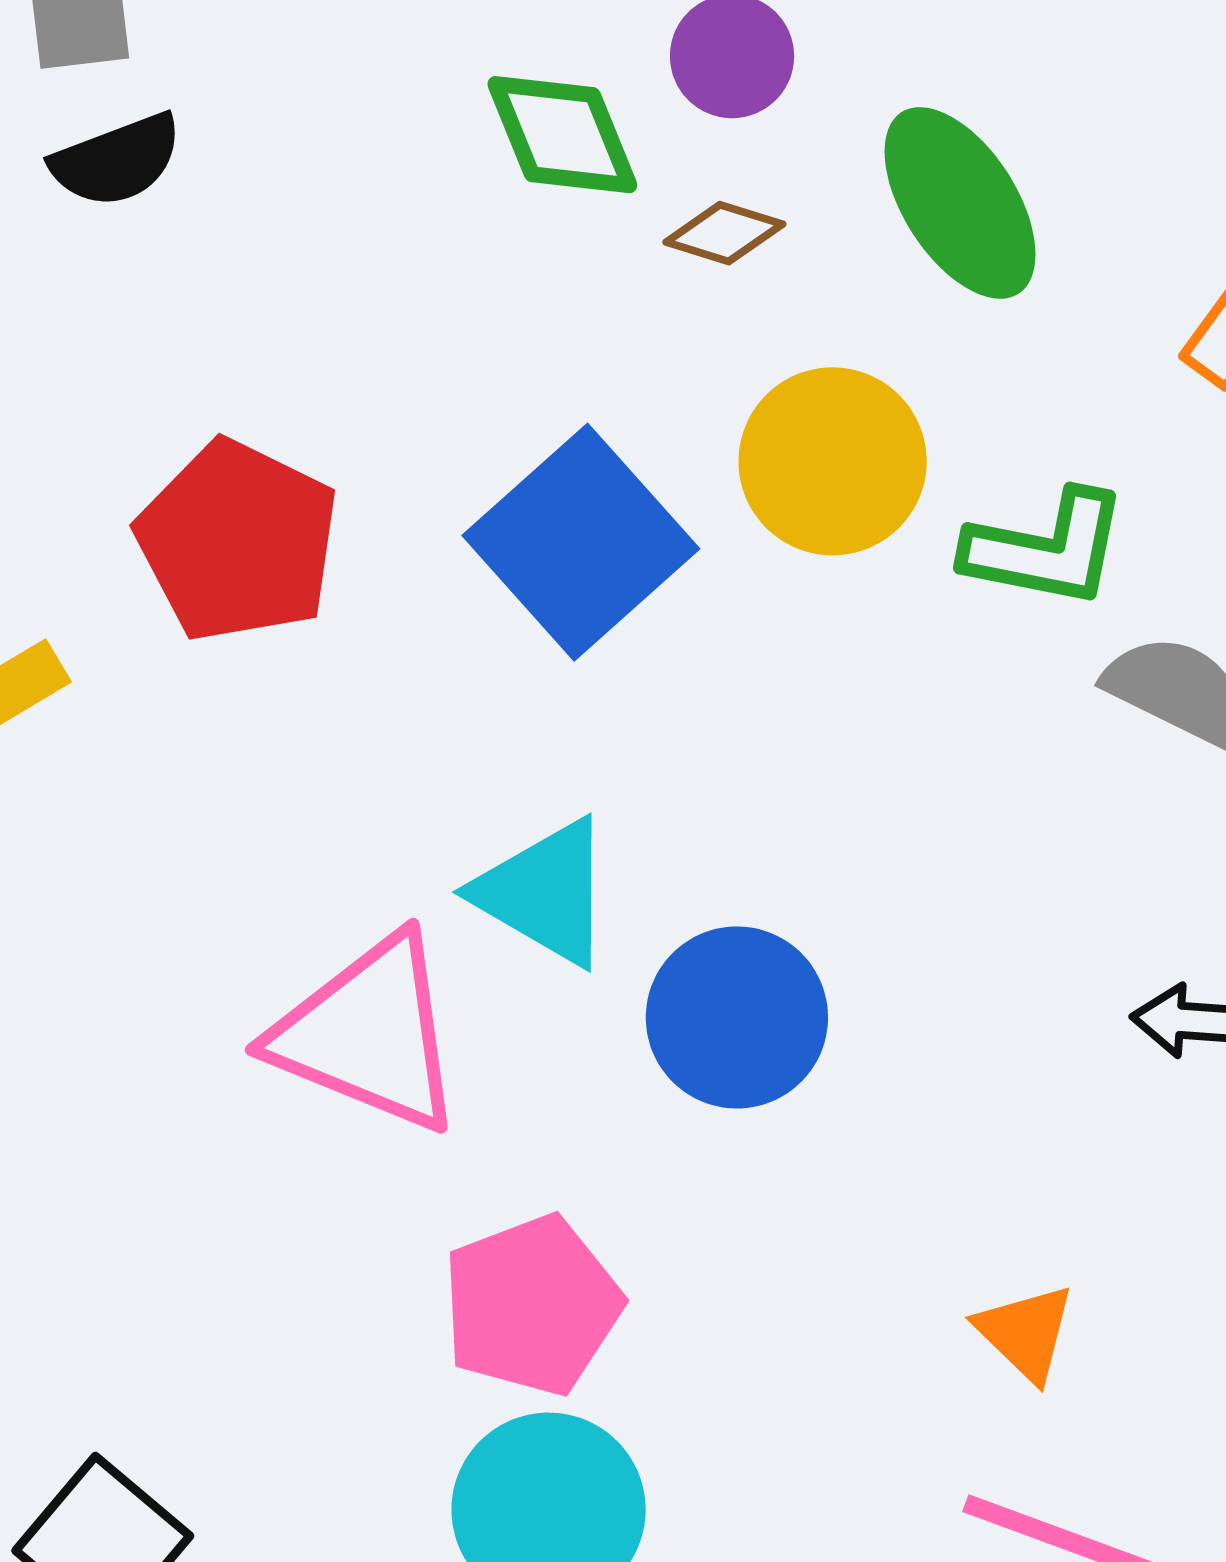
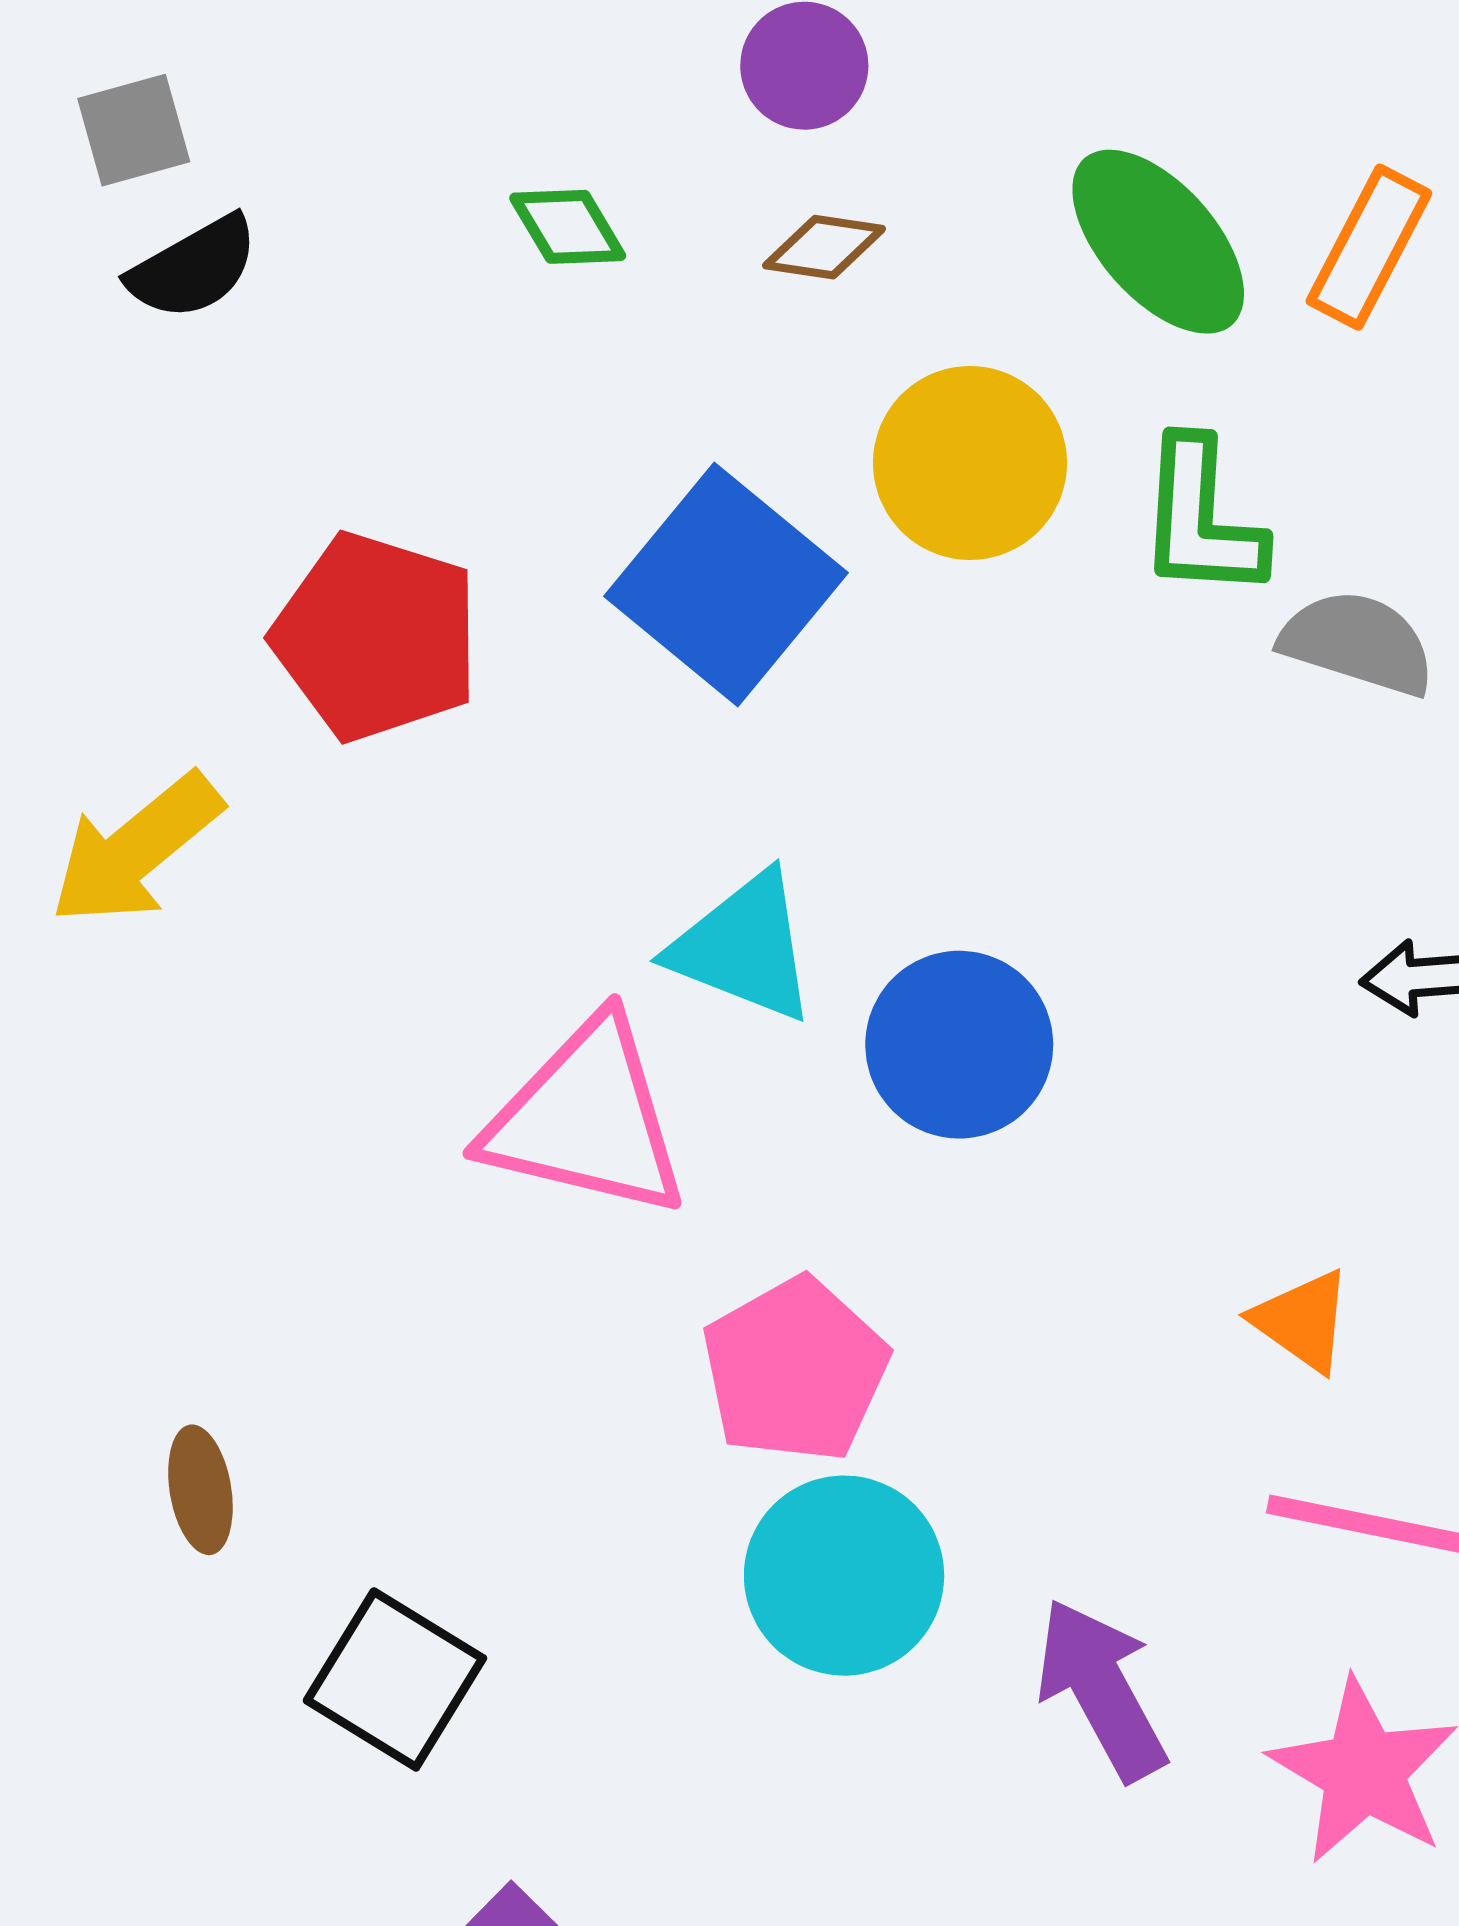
green diamond: (562, 135) -> (568, 227), moved, size x0.7
green ellipse: (960, 203) -> (1158, 242), moved
green L-shape: (1046, 549) -> (1201, 519), turned 91

